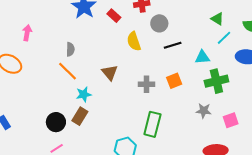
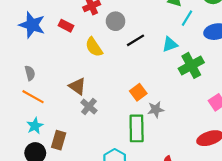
orange square: (174, 81) -> (138, 92), moved
gray cross: (146, 84) -> (89, 107), moved, turned -35
cyan star: (84, 94) -> (35, 126), moved
gray star: (204, 111) -> (156, 109), moved

